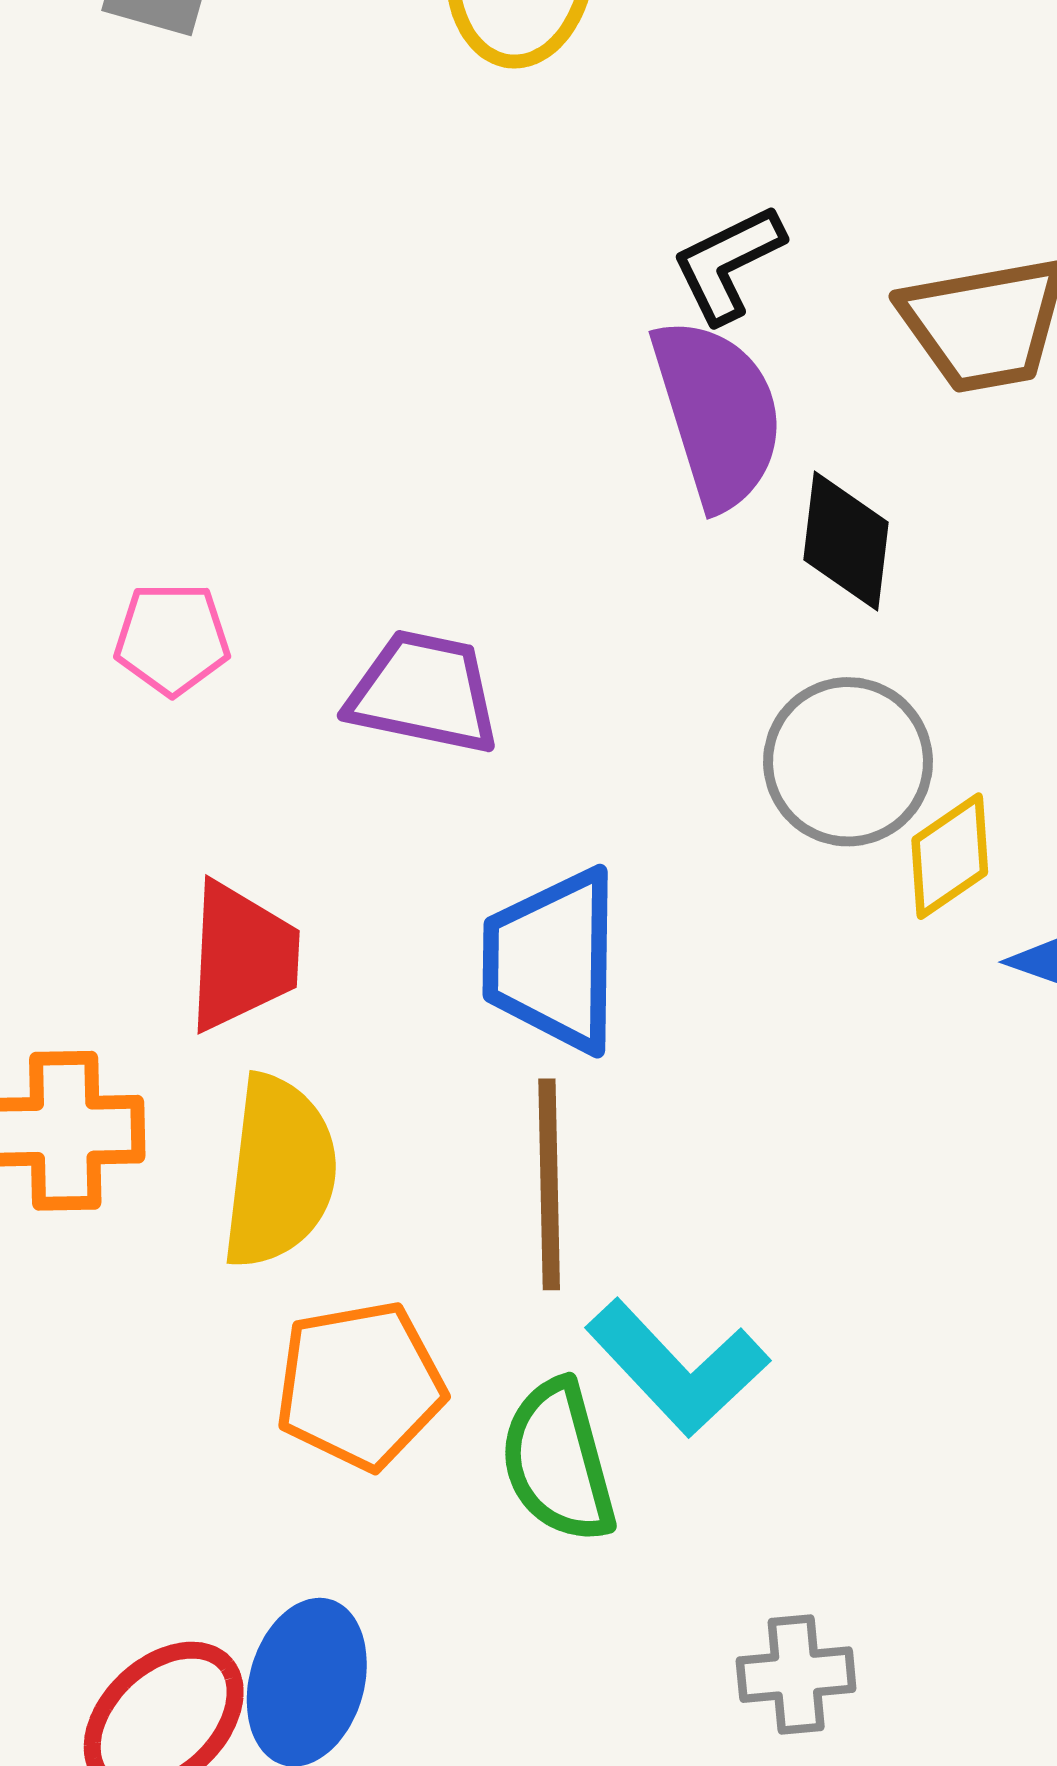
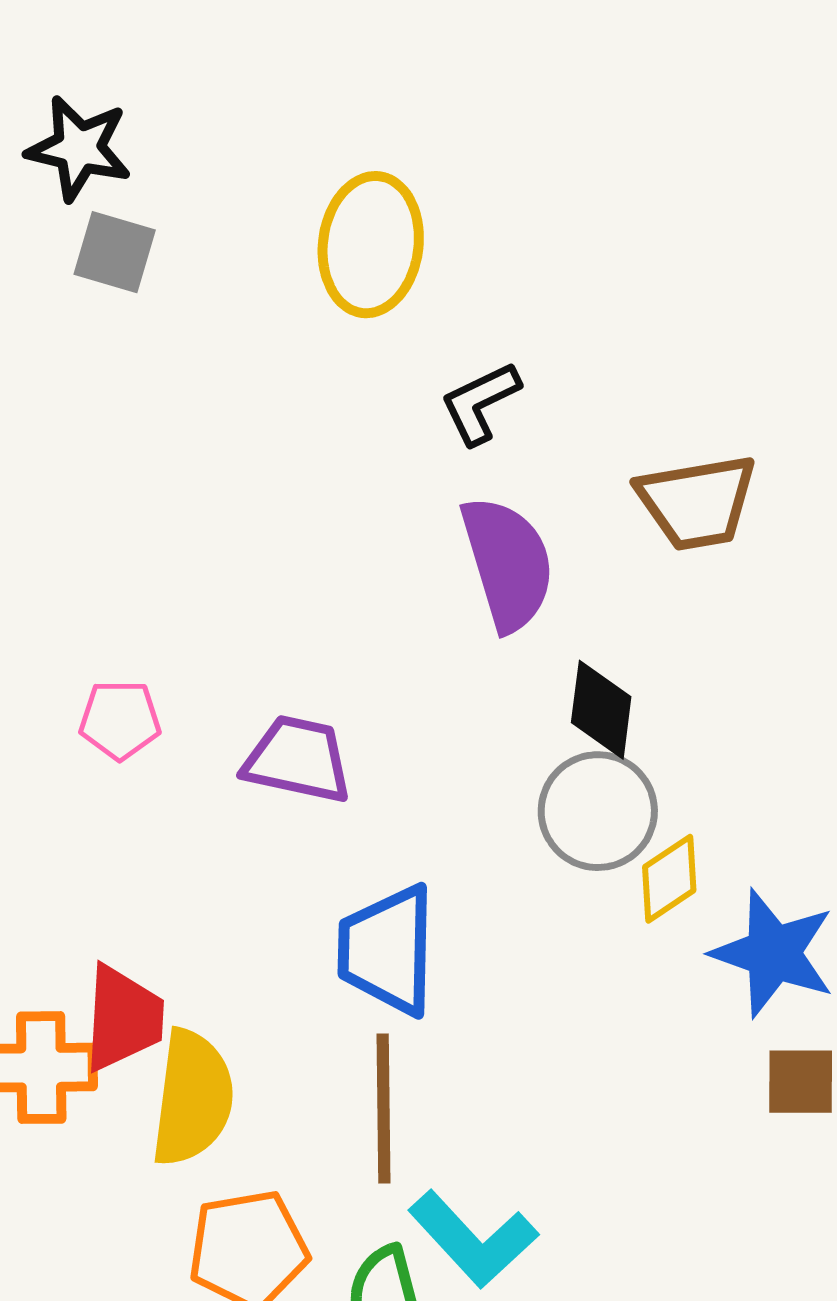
black L-shape: (728, 264) -> (480, 403), moved
black diamond: (846, 541) -> (601, 710), moved
red trapezoid: (242, 956) -> (123, 1018), moved

